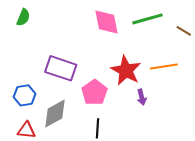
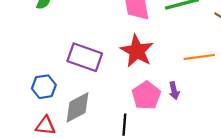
red star: (126, 71) -> (137, 51), moved
pink pentagon: (94, 92) -> (146, 95), moved

